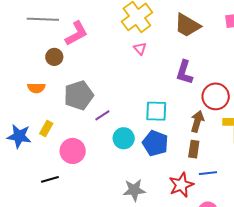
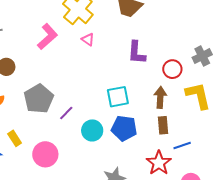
pink L-shape: (76, 34) -> (47, 37), moved
red circle: (216, 96) -> (172, 69), size x0.7
yellow rectangle: (46, 128) -> (15, 138), turned -49

